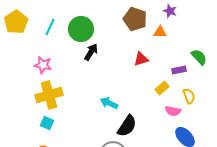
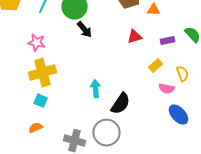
black arrow: (91, 52) -> (85, 30), turned 108
purple rectangle: (179, 70) -> (168, 41), moved
cyan arrow: (109, 103) -> (96, 89), moved, turned 60

